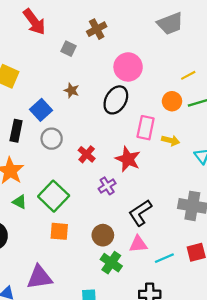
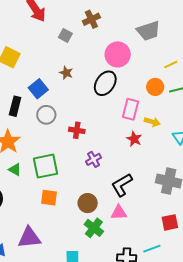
gray trapezoid: (170, 24) -> (148, 31), moved
red cross: (87, 154) -> (77, 130), turned -35
red star: (128, 159) -> (134, 139), moved, size x0.7
green square: (54, 196) -> (45, 166), turned 32
cyan line: (164, 258) -> (152, 249), moved

